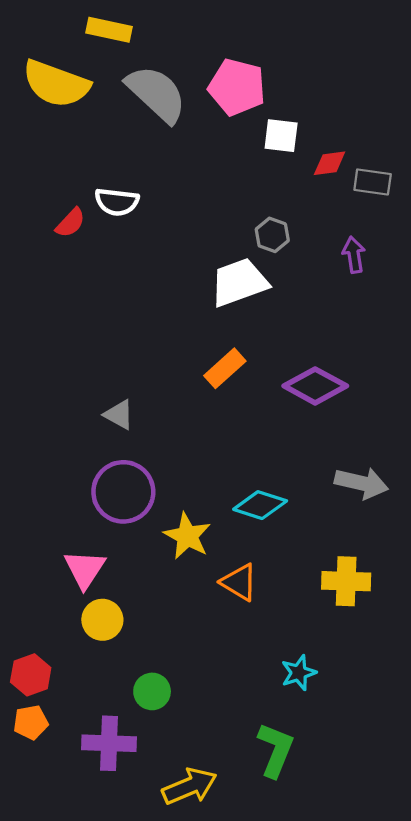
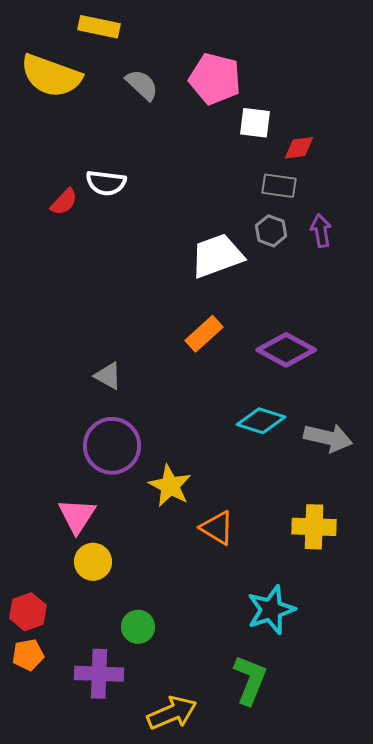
gray semicircle: (156, 94) -> (142, 85), size x0.6
gray rectangle: (373, 182) -> (279, 186), moved
gray hexagon: (272, 235) -> (271, 231), moved
cyan diamond: (260, 505) -> (261, 421), moved
cyan star: (299, 673) -> (271, 610), size x1.5

